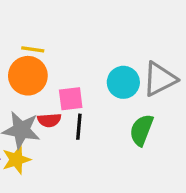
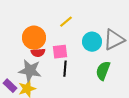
yellow line: (33, 49) -> (66, 22), moved, turned -48
red semicircle: (49, 120) -> (38, 53), moved

